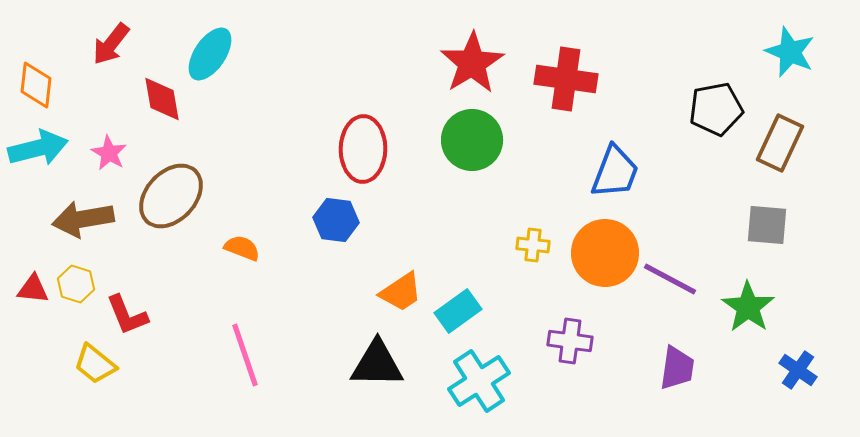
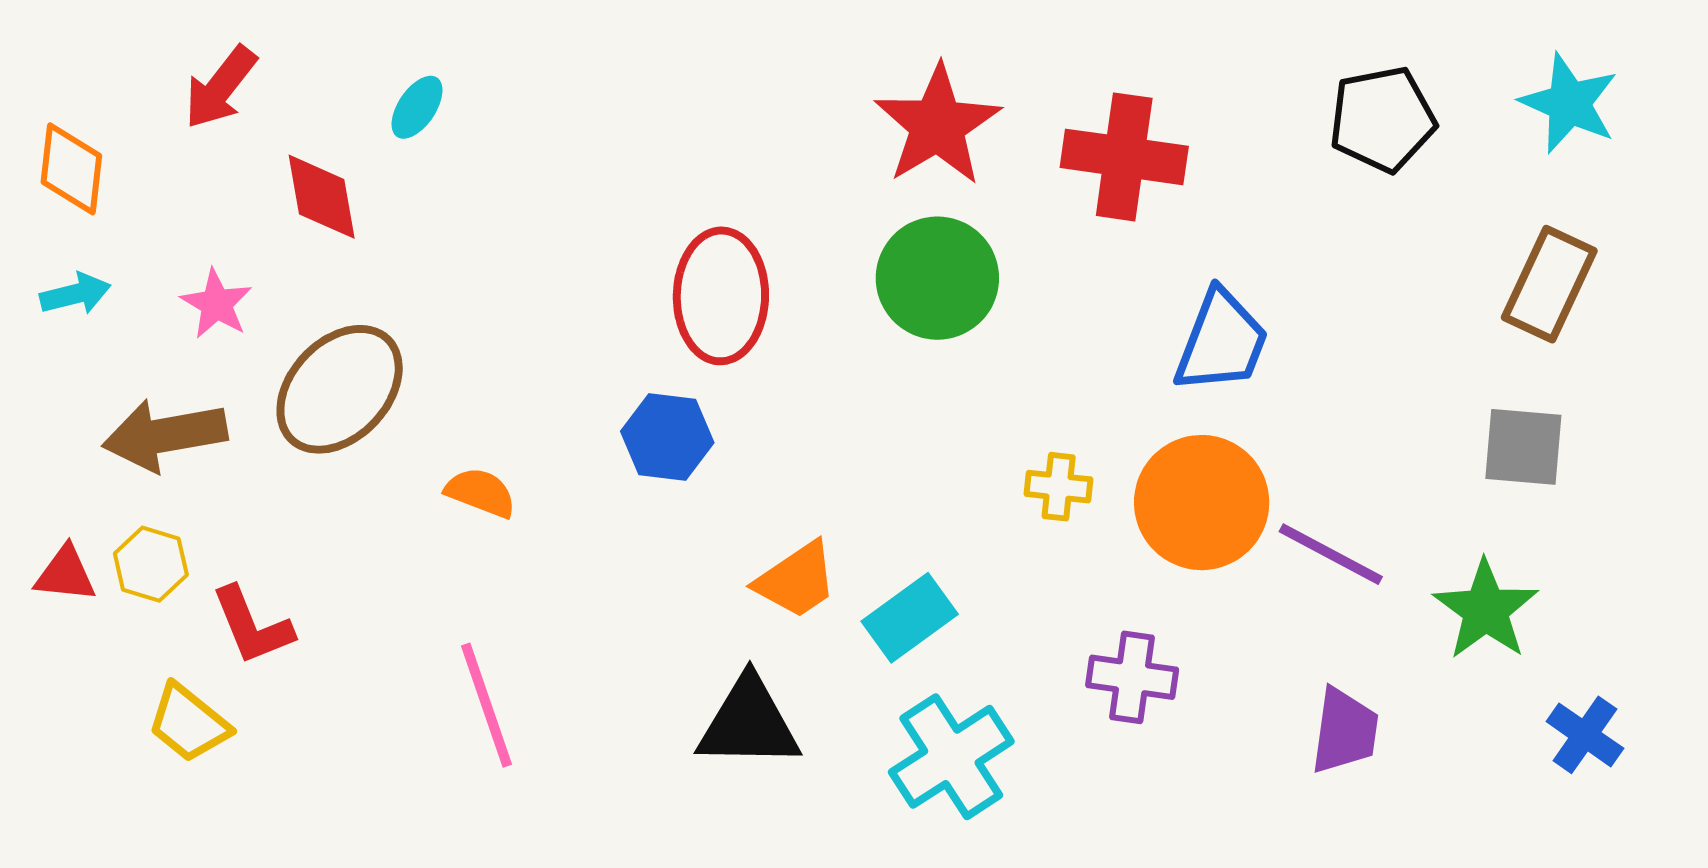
cyan ellipse: (210, 54) -> (417, 107), size x0.6
black pentagon: (716, 109) -> (1382, 119), moved
cyan arrow: (38, 148) -> (75, 294), size x0.6

